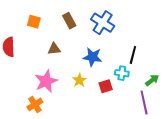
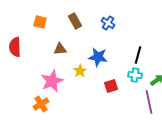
blue cross: (103, 23) -> (108, 23), size x0.6
cyan cross: (122, 73) -> (135, 75), moved
yellow star: (79, 80) -> (80, 71), moved

